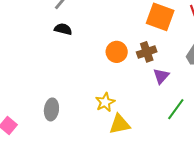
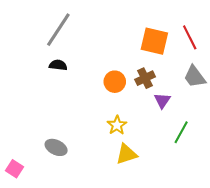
yellow star: (105, 102) -> (117, 125), moved
gray ellipse: (51, 109) -> (56, 147), turned -65

